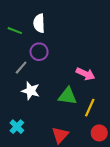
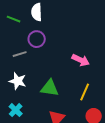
gray line: (21, 68) -> (20, 54), turned 32
white star: (31, 91) -> (18, 81), moved
green triangle: (68, 96) -> (50, 88), moved

